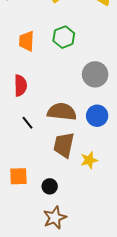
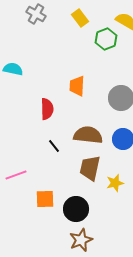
green hexagon: (64, 37) -> (106, 39), moved
orange trapezoid: (26, 41) -> (77, 86), moved
black circle: (50, 186) -> (76, 209), size x1.6

